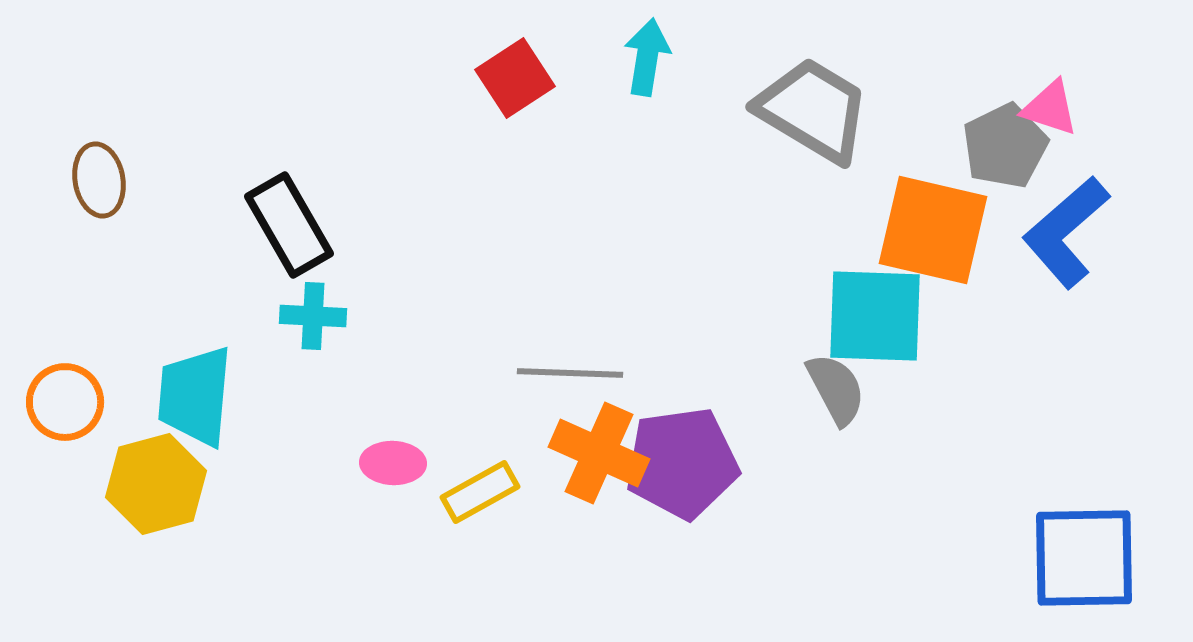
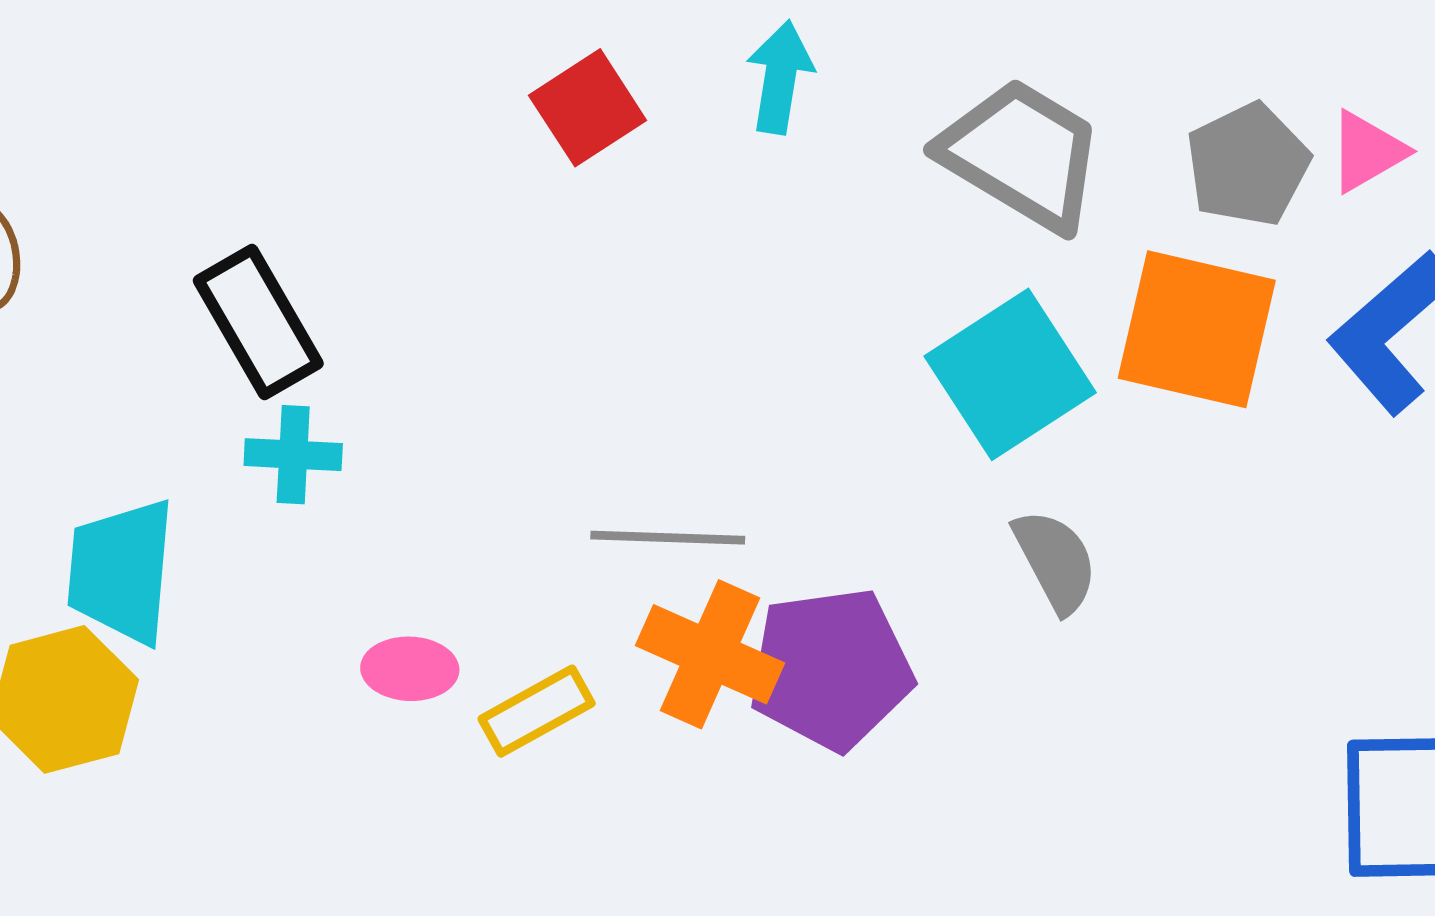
pink triangle: (1050, 108) -> (1367, 151), turned -48
gray pentagon: (1005, 146) -> (1248, 165), moved
cyan square: (875, 316) -> (1010, 374), moved, turned -35

